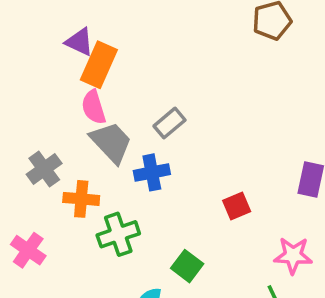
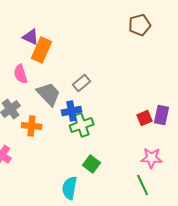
pink semicircle: (94, 107) -> (21, 74), moved
red square: (237, 206) -> (145, 118), moved
green cross: (118, 234) -> (82, 125), moved

